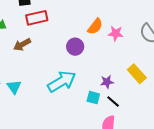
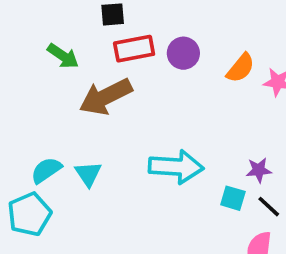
brown arrow: (22, 45) -> (106, 97), size x1.6
purple circle: (75, 47) -> (183, 53), moved
cyan arrow: (62, 81) -> (176, 167), turned 32

